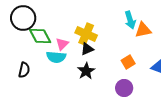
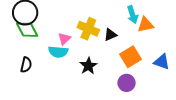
green diamond: (40, 36) -> (27, 30), moved
black triangle: (87, 49) -> (110, 35), moved
orange square: (128, 62) -> (131, 57), size x1.5

